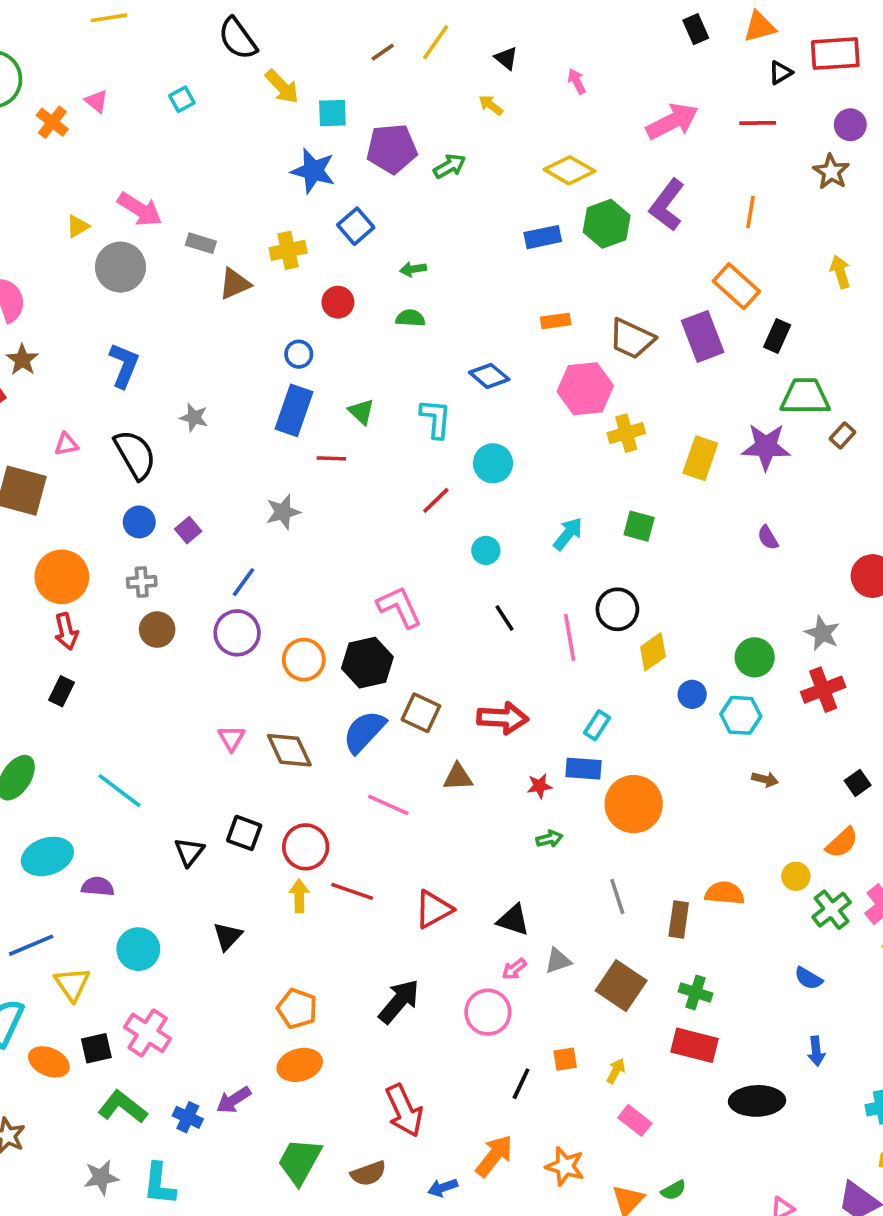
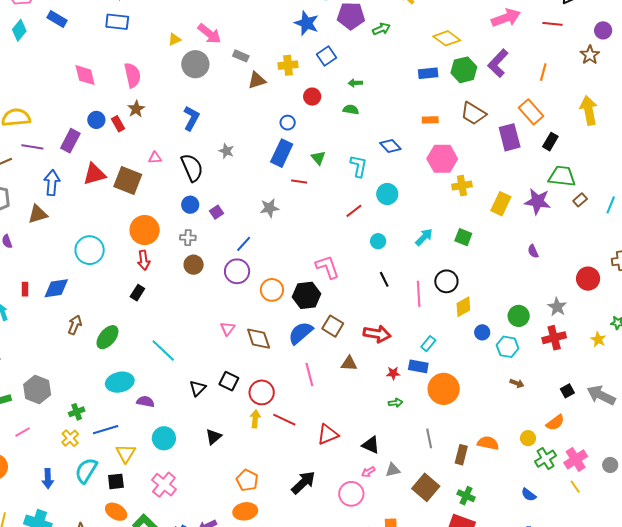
yellow arrow: (840, 272) -> (589, 110), size x1.6
brown trapezoid: (632, 339) -> (473, 113), moved
pink line: (388, 805) -> (309, 374), turned 45
black square: (96, 1048) -> (116, 481), moved
orange ellipse: (49, 1062) -> (116, 512), moved

